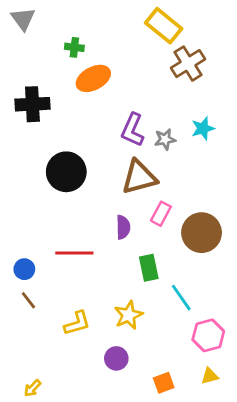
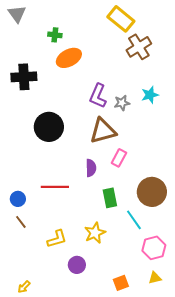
brown circle: (202, 233) -> (152, 192), moved
purple circle: (116, 358) -> (77, 265), moved

